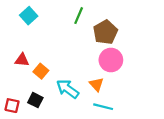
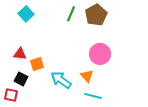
brown pentagon: (105, 32) -> (96, 15), moved
orange square: (41, 71) -> (37, 64), turned 32
black square: (35, 100) -> (21, 79), moved

